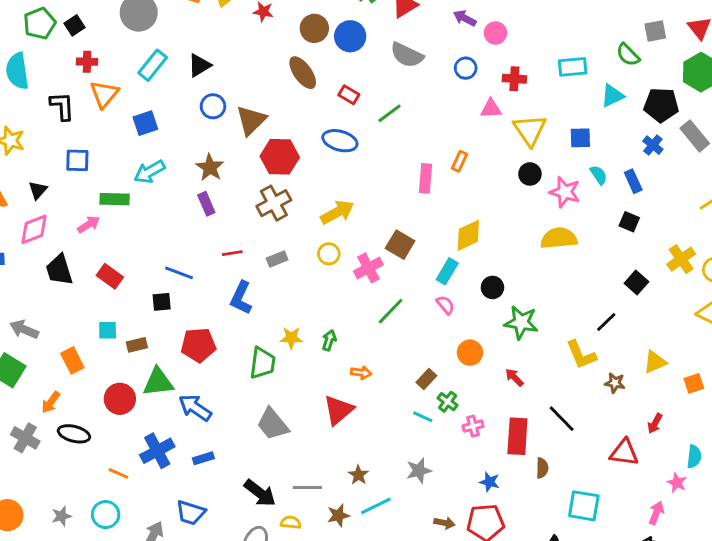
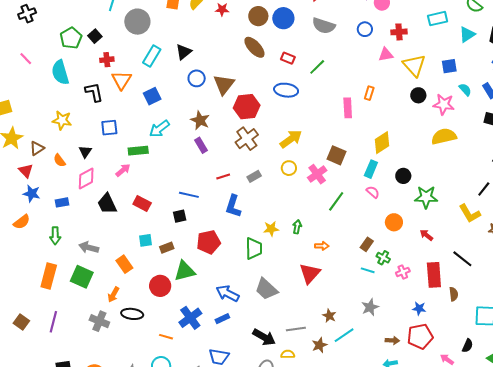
blue arrow: (195, 408) -> (227, 293), moved

